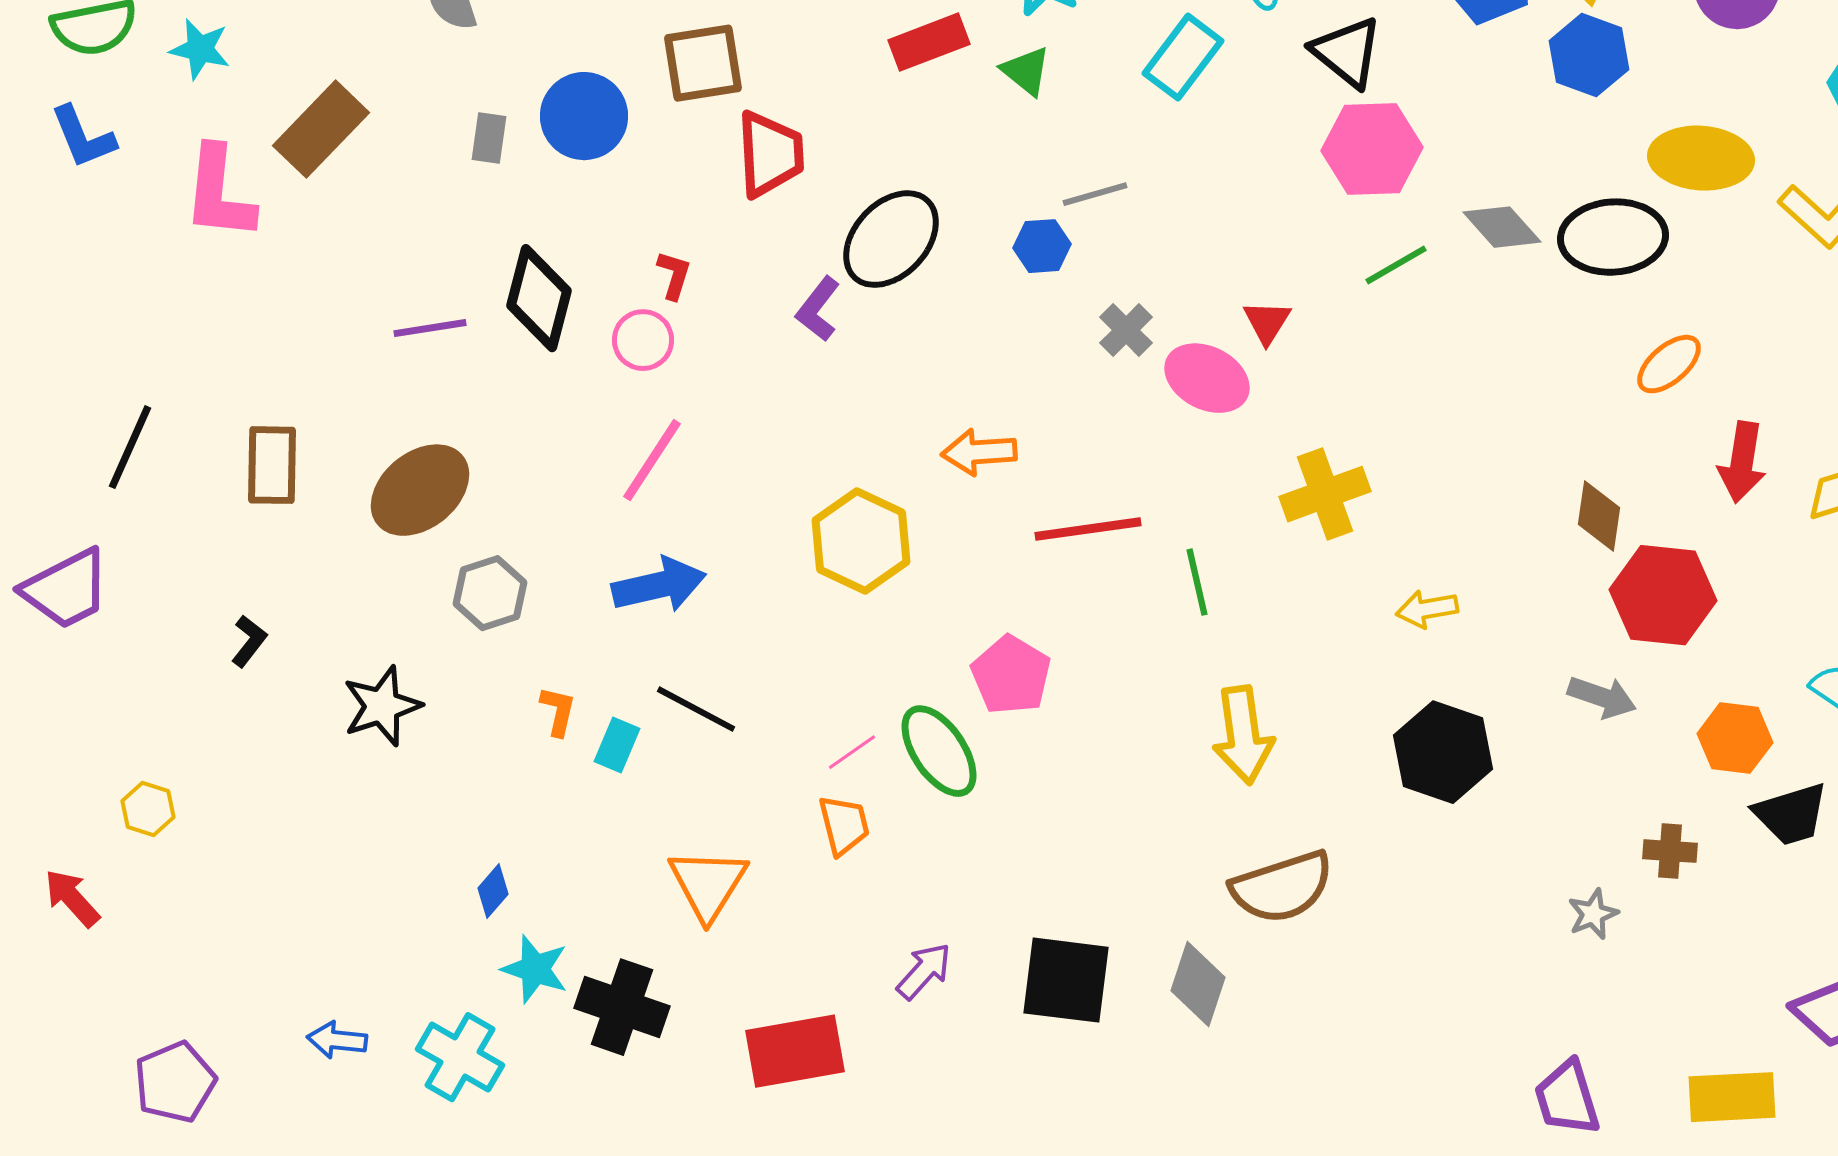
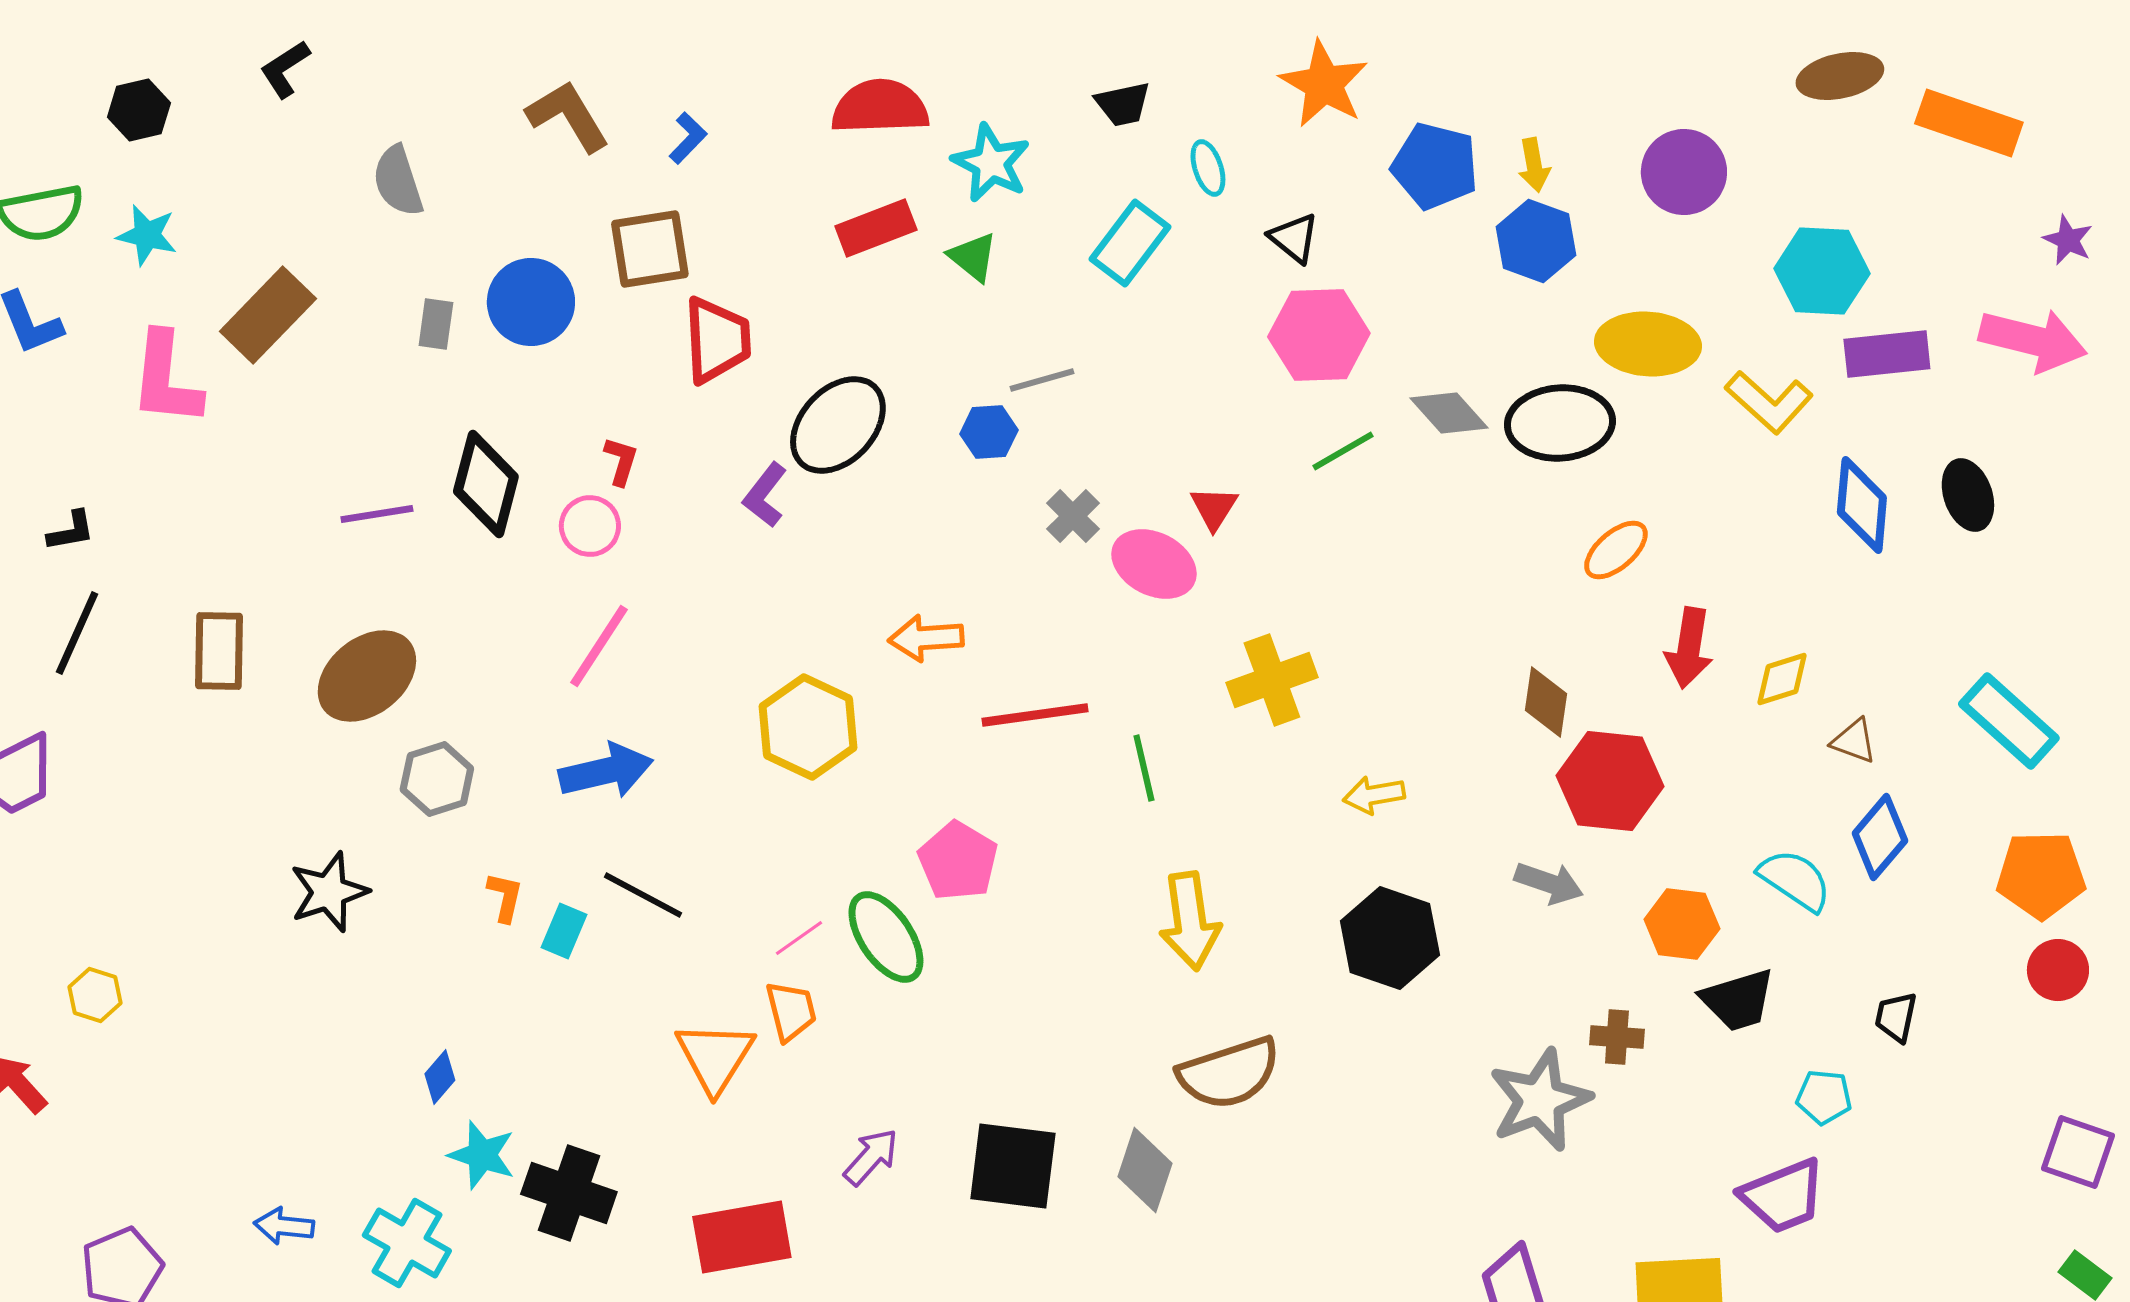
black triangle: (1347, 52) -> (1294, 238), size x0.7
black L-shape: (249, 641) -> (71, 531), moved, turned 42
orange triangle: (708, 884) -> (715, 1057), moved
gray star: (1593, 914) -> (1540, 1100), size x2.0

